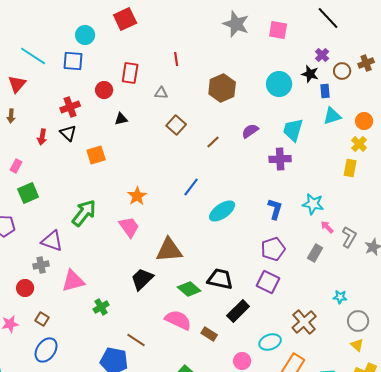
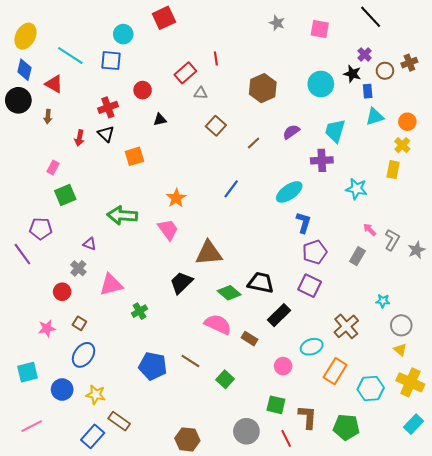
gray star: (236, 24) -> (277, 23), size x0.6
red rectangle: (130, 73) -> (185, 73), moved, turned 40
red triangle: (17, 84) -> (54, 84), turned -42
cyan star: (313, 204) -> (356, 189), moved
blue L-shape: (275, 209) -> (303, 222), moved
cyan ellipse: (222, 211) -> (289, 192), moved
green arrow: (84, 213) -> (122, 215), turned -124
purple triangle: (52, 241) -> (90, 244), size x0.6
gray cross: (41, 265) -> (78, 268), turned -35
brown line: (136, 340) -> (190, 361), moved

